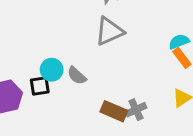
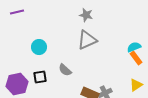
cyan circle: (52, 70) -> (39, 47), moved

